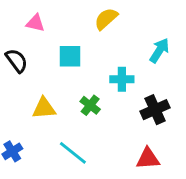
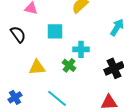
cyan cross: (122, 79) -> (81, 49), moved

